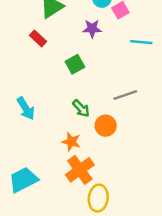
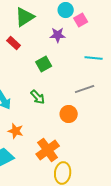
cyan line: (141, 42) -> (94, 58), moved
green arrow: (81, 108) -> (38, 97), moved
orange star: (71, 142) -> (16, 131), moved

